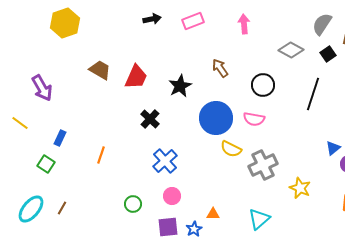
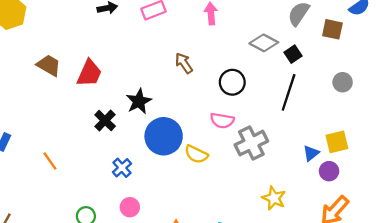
black square: (328, 54) -> (293, 54), moved
black star: (180, 86) -> (139, 101), moved
blue circle: (216, 118) -> (164, 136), moved
orange line: (101, 155) -> (50, 161), turned -54
blue cross: (165, 161) -> (122, 168), size x0.7
gray cross: (263, 165) -> (251, 143), moved

